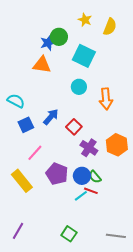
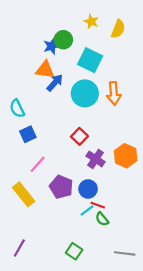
cyan circle: (79, 87) -> (85, 93), size x1.6
orange arrow: (106, 99) -> (114, 93), moved
cyan semicircle: (16, 101) -> (17, 108), turned -144
blue arrow: (51, 117) -> (55, 83), moved
green semicircle: (95, 177) -> (102, 219), moved

